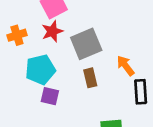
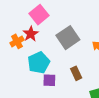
red star: (52, 31) -> (31, 34), moved
brown rectangle: (90, 78) -> (76, 73), moved

